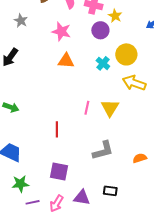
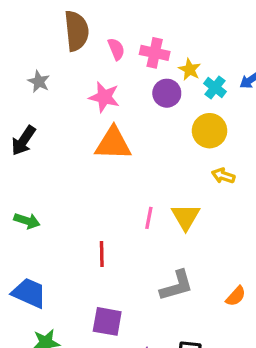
orange triangle: (66, 61) -> (113, 144), size x1.4
cyan cross: (103, 63) -> (215, 88), moved
yellow arrow: (134, 83) -> (223, 176), size x0.6
orange semicircle: (140, 158) -> (236, 296), turned 152

